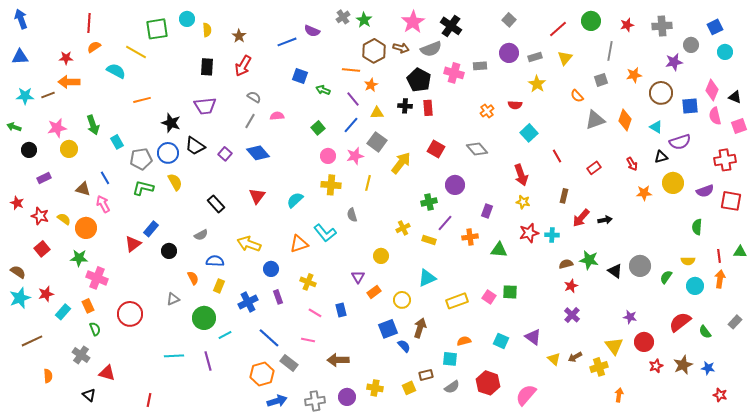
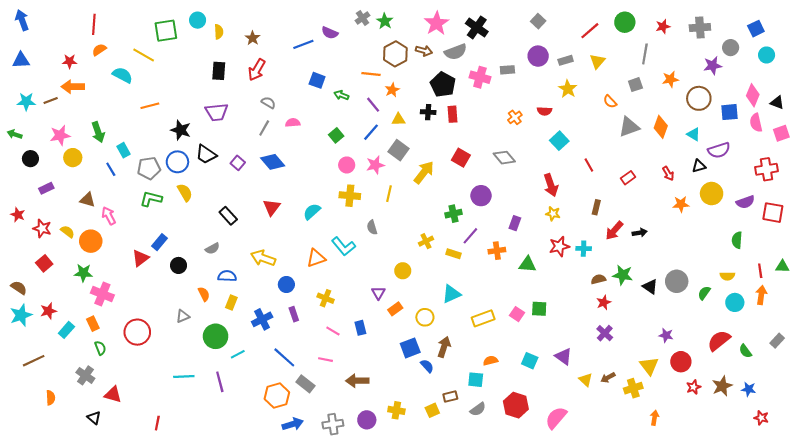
blue line: (105, 178) -> (111, 169), moved

